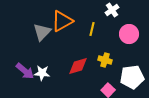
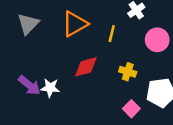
gray triangle: (42, 32) -> (28, 24), moved
red diamond: (78, 66) -> (86, 67), moved

